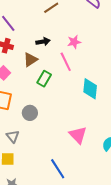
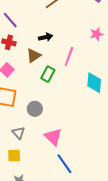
pink star: (74, 42) -> (97, 34), moved
pink line: (66, 62) -> (69, 56), turned 48
pink triangle: (78, 135) -> (53, 137), moved

